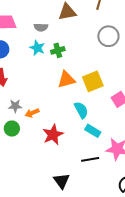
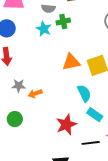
green cross: (58, 50) -> (63, 22), moved
green circle: (12, 129) -> (15, 119), moved
red star: (53, 135) -> (66, 125), moved

